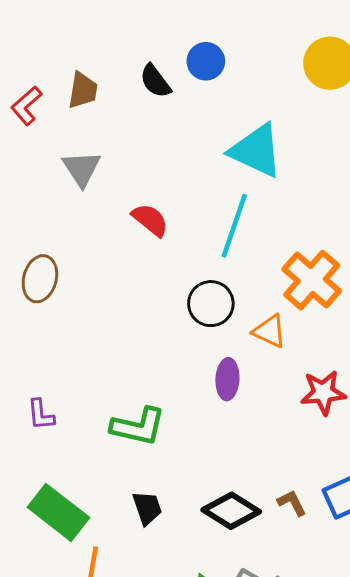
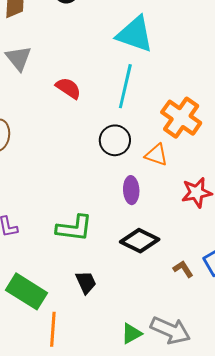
black diamond: (231, 511) -> (140, 241), moved

